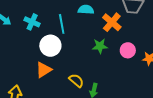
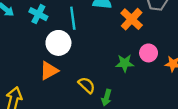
green star: (100, 46) -> (125, 63), moved

